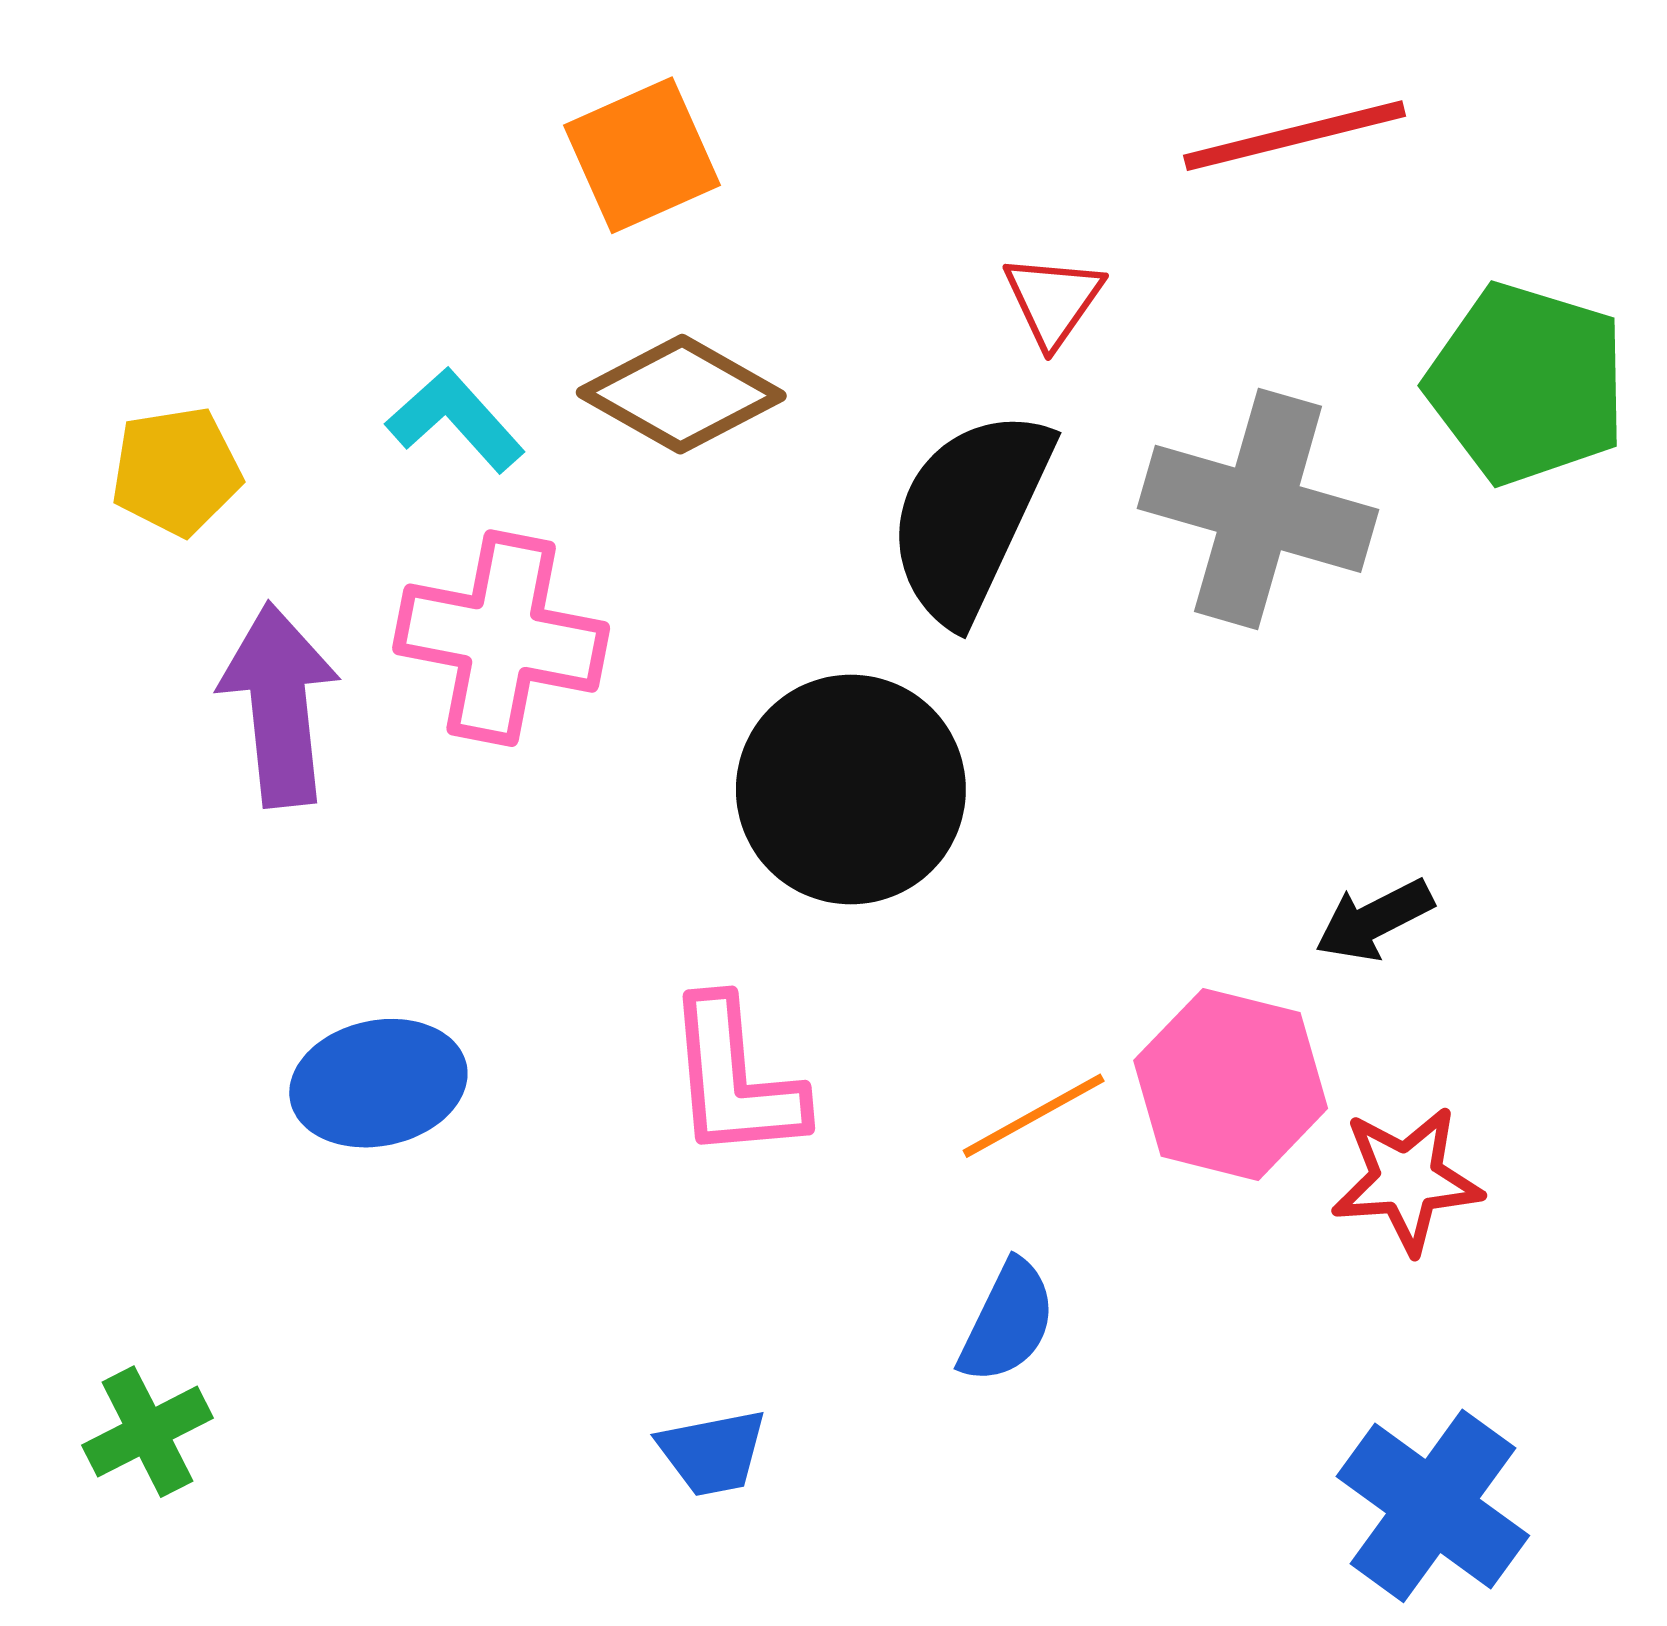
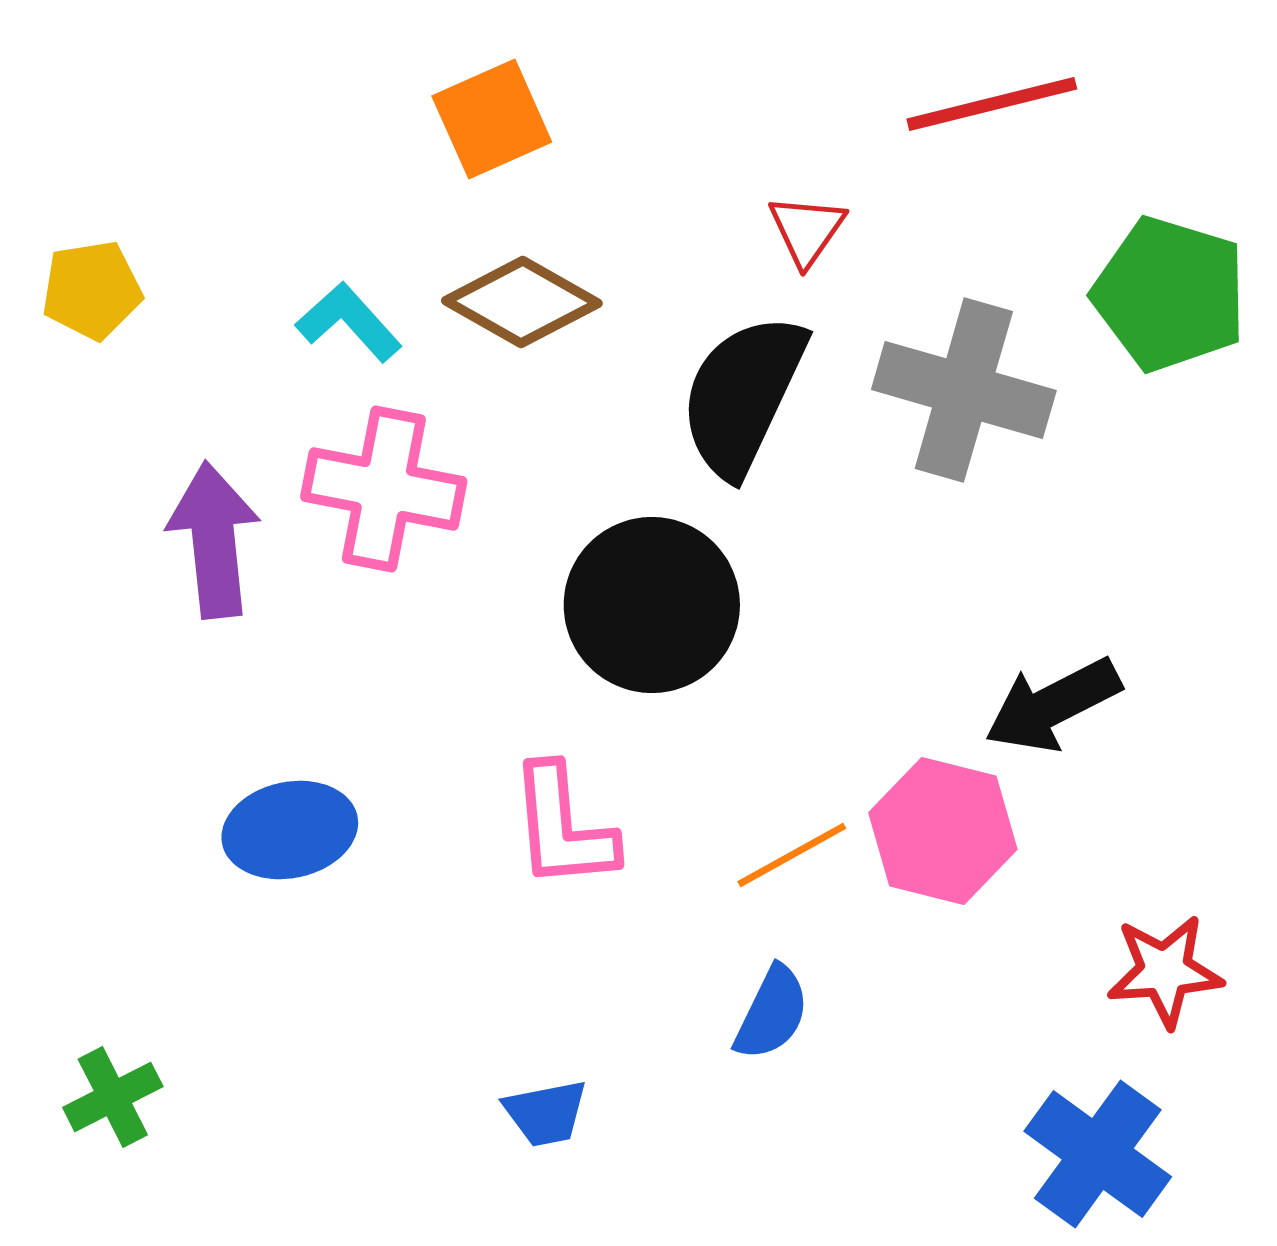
yellow pentagon: (176, 471) -> (92, 290), moved
black arrow: (1374, 920) -> (1053, 705), size x1.5
red star: (1407, 1180) -> (1165, 971), moved

